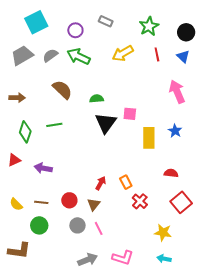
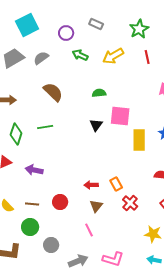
green arrow: (78, 56) -> (80, 55), moved, size x0.7
green semicircle: (97, 99) -> (99, 93), moved
pink square: (130, 114) -> (120, 116), size x1.5
black triangle: (106, 123) -> (96, 125), size x0.6
red arrow: (101, 183) -> (91, 185), turned -120
brown triangle: (94, 204) -> (96, 206), moved
gray circle: (77, 225) -> (51, 245), moved

